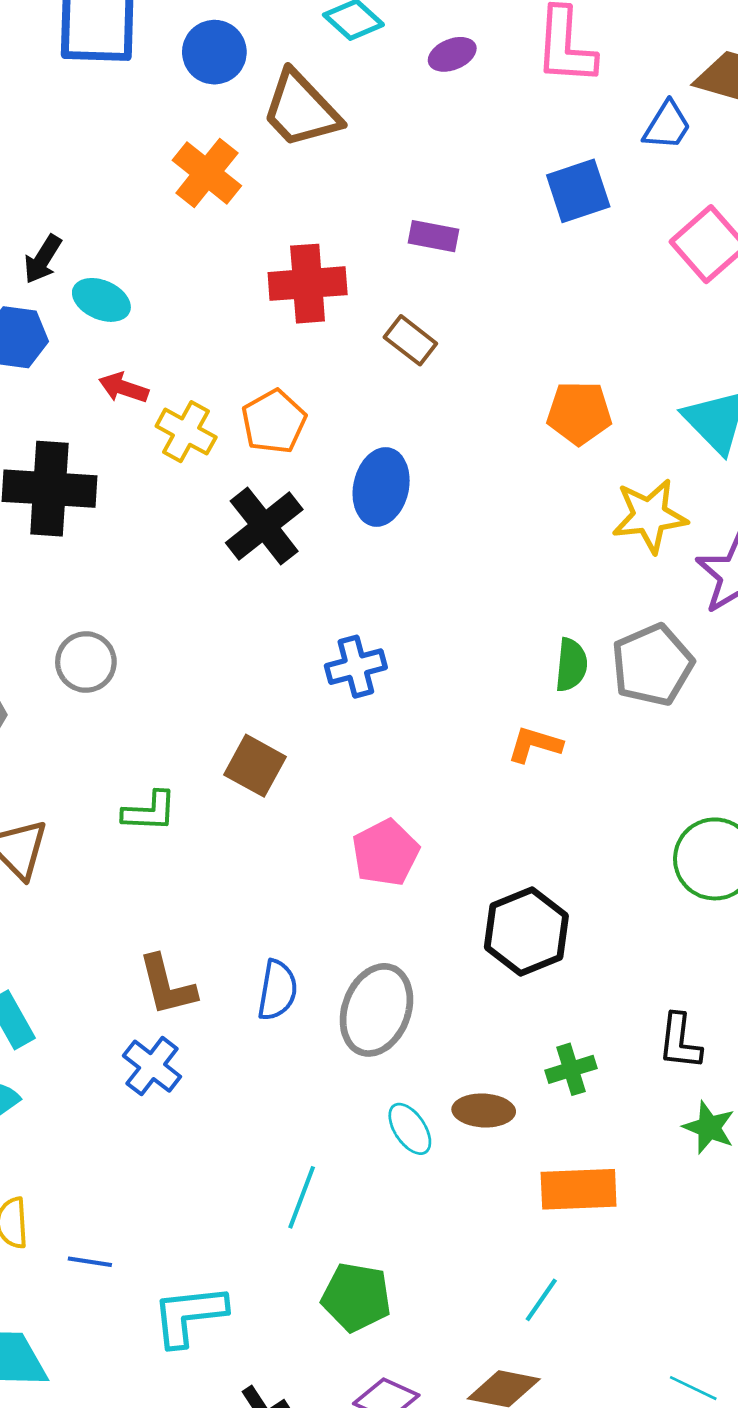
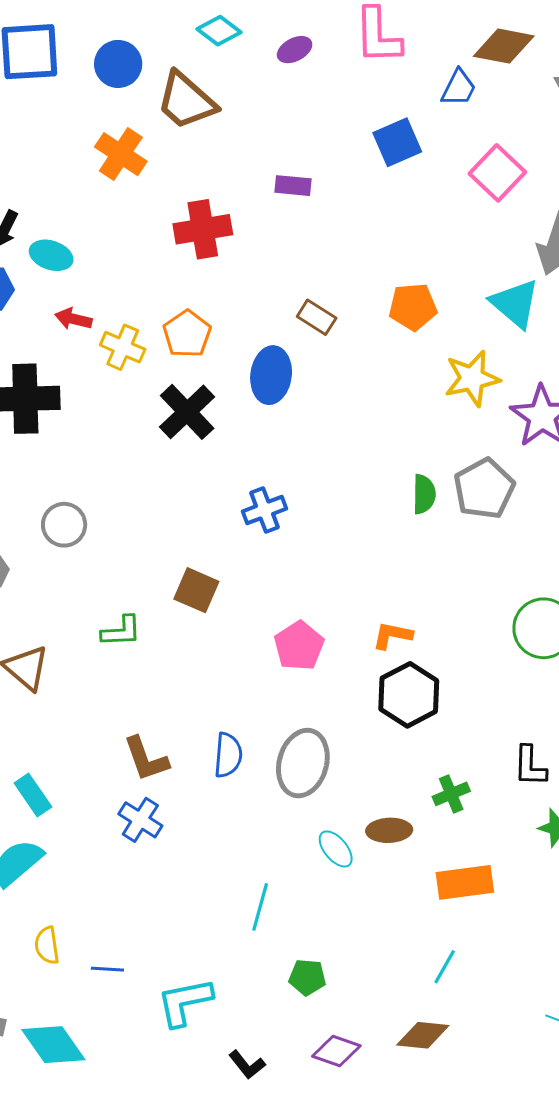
brown rectangle: (410, 340) -> (317, 317), moved
orange L-shape: (535, 744) -> (392, 635), moved
green pentagon: (356, 1297) -> (307, 977), size x0.7

